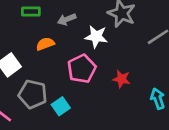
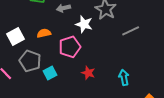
orange semicircle: (45, 44) -> (44, 33), moved
red star: (121, 79) -> (88, 73), moved

